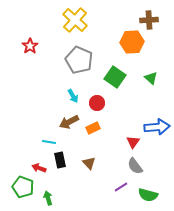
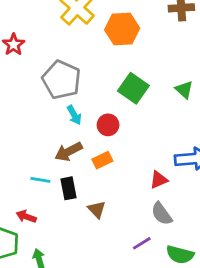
orange hexagon: (132, 42) -> (122, 29), moved
gray pentagon: (79, 60) -> (61, 80), moved
red triangle: (133, 142) -> (159, 180), turned 32
black rectangle: (60, 160) -> (69, 188), moved

